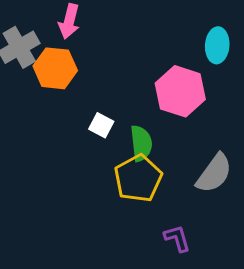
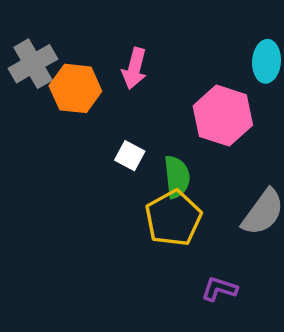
pink arrow: (69, 21) -> (134, 68), moved
purple L-shape: (177, 238) -> (219, 289), turned -56

